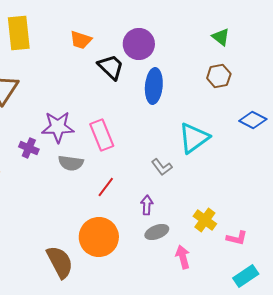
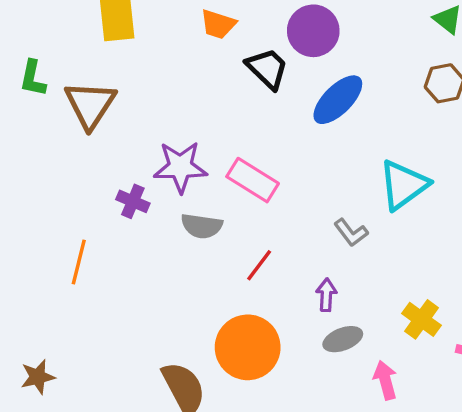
blue ellipse: (154, 86) -> (338, 100), turned 40
pink rectangle: (102, 135) -> (253, 180), turned -36

